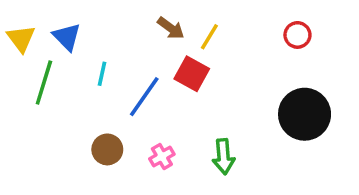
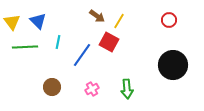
green line: (44, 83) -> (25, 47), turned 70
brown circle: (107, 149) -> (52, 87), moved

